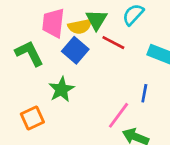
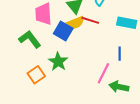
yellow semicircle: (80, 26) -> (75, 23), moved
orange square: (32, 118) -> (36, 75), moved

